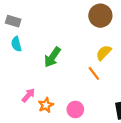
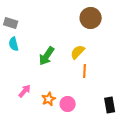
yellow semicircle: (104, 53) -> (78, 52), moved
orange line: (94, 73) -> (85, 71), turned 40
orange star: (46, 105) -> (49, 99), moved

